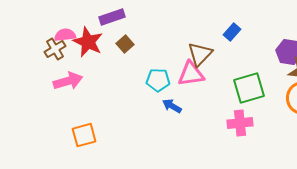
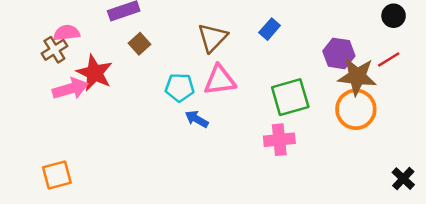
red star: (88, 42) -> (95, 73), moved
brown triangle: (200, 54) -> (212, 38), moved
orange square: (84, 135) -> (57, 175), moved

